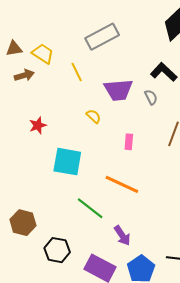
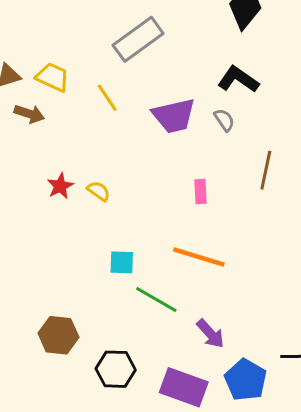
brown arrow: (24, 75) -> (29, 114), turned 42
yellow semicircle: (94, 116) -> (99, 191), moved
cyan square: (67, 162) -> (122, 262), moved, size x0.6

